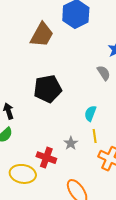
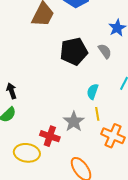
black pentagon: (48, 89) -> (74, 51), moved
gray star: (71, 143) -> (74, 122), size x1.5

